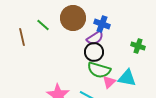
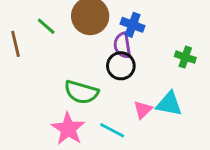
purple semicircle: (95, 38) -> (122, 45), turned 114
green semicircle: (99, 70) -> (81, 92), moved

